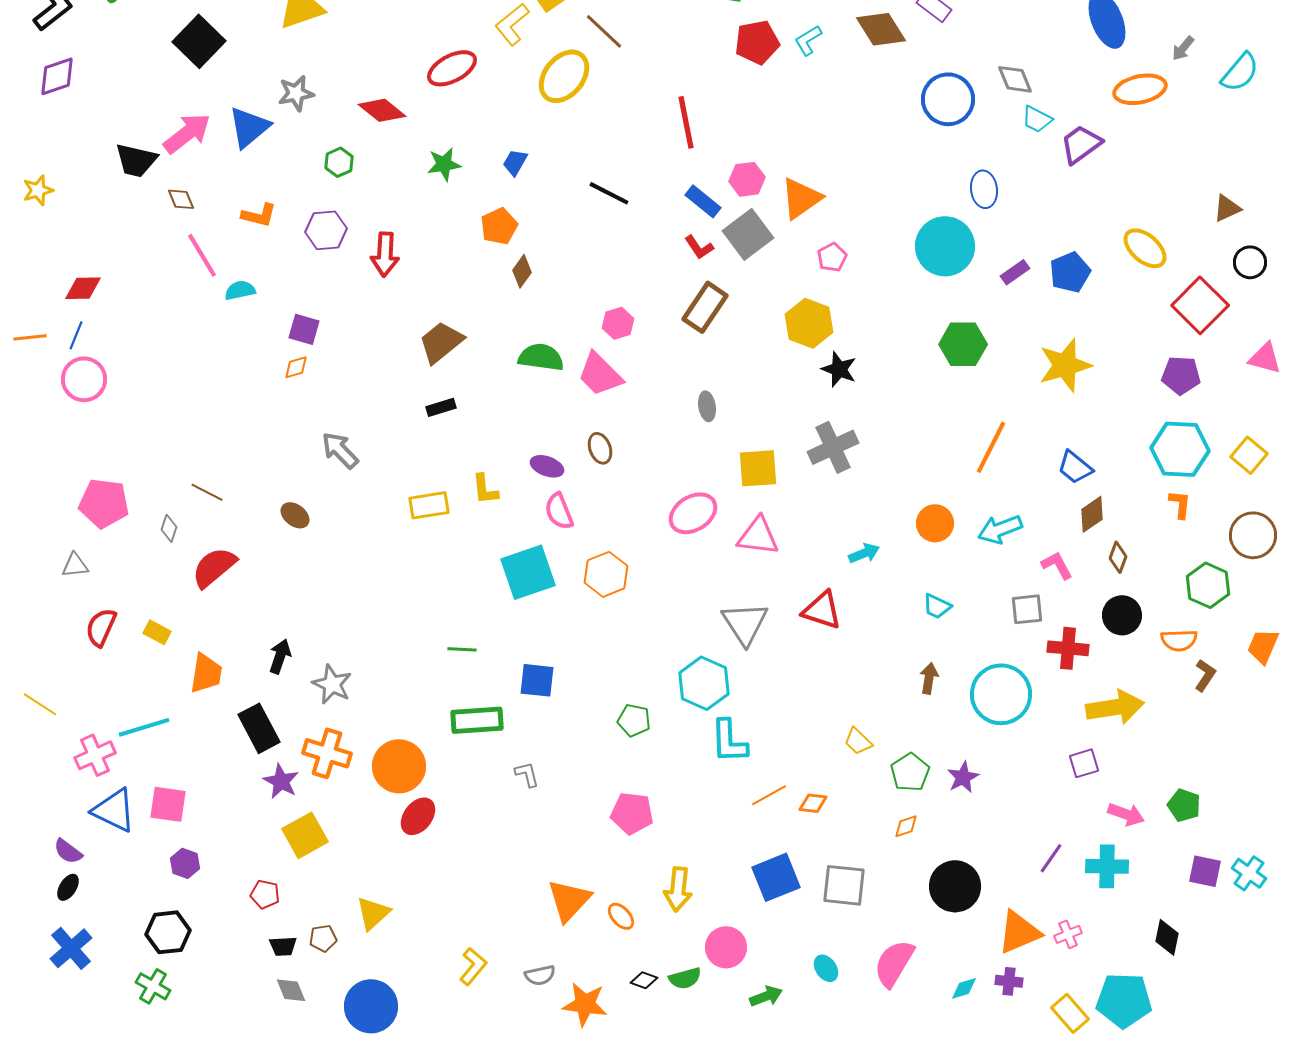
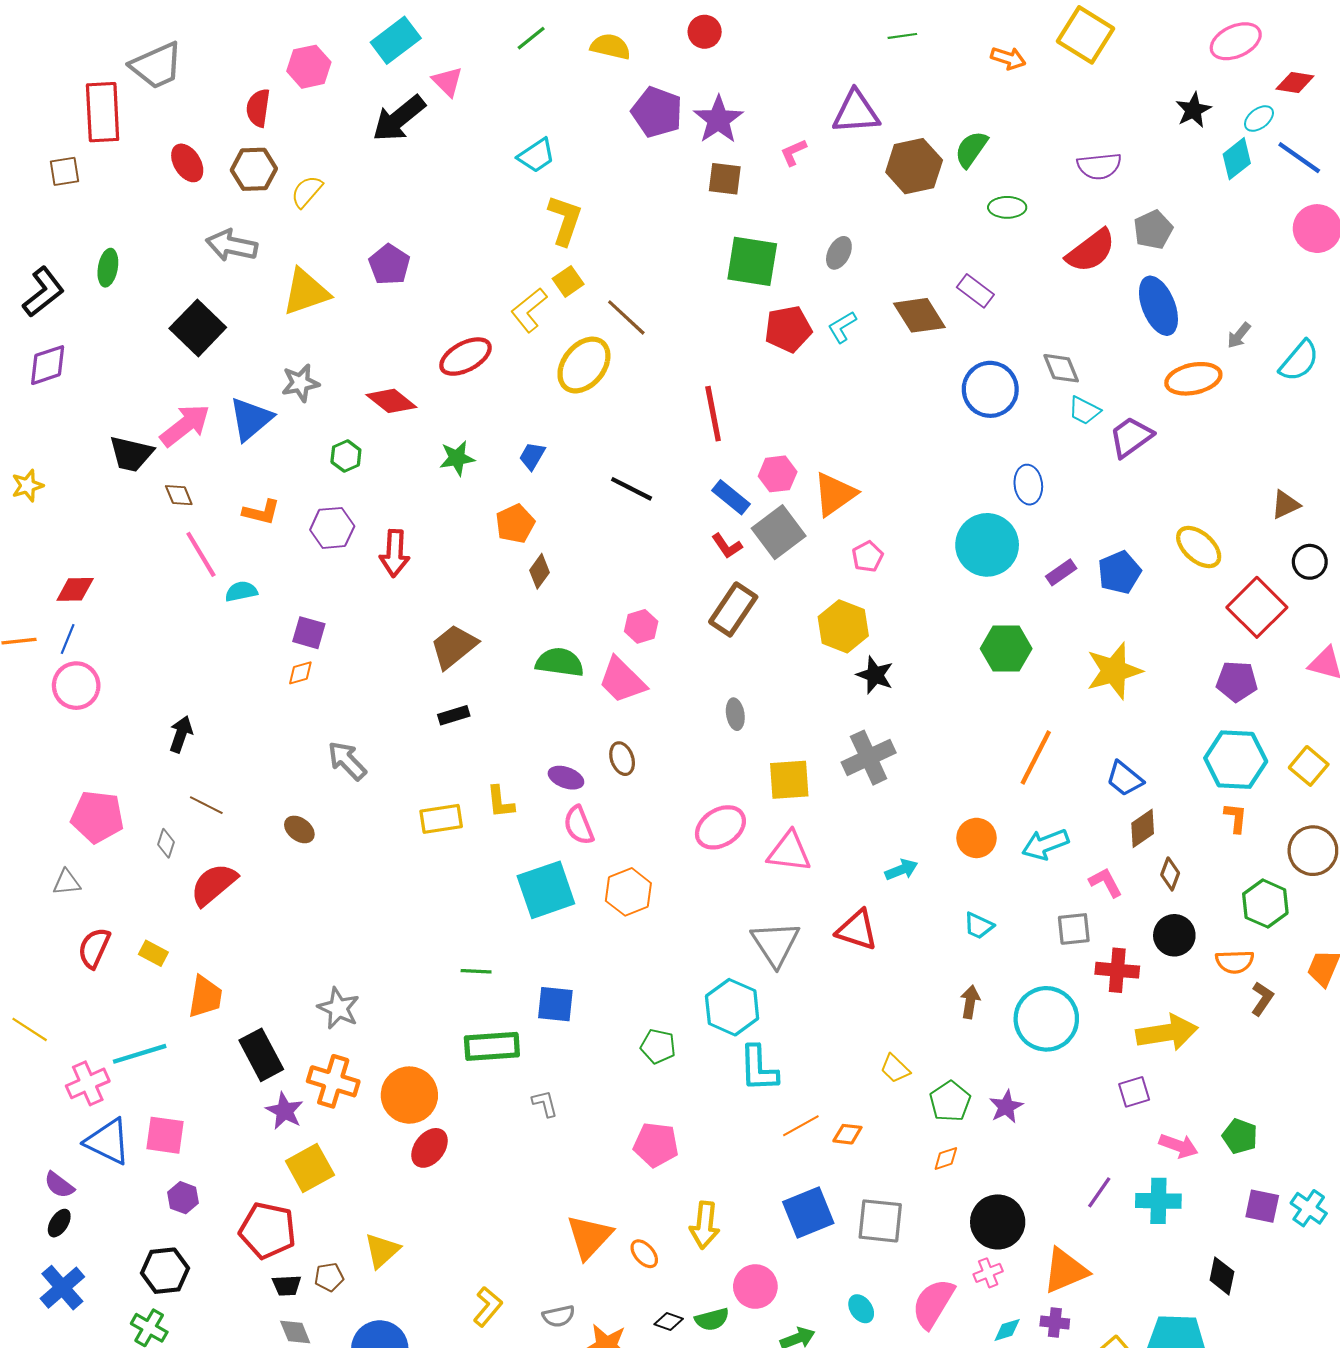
black arrow: (280, 656) -> (181, 734), moved
red pentagon: (265, 894) -> (268, 1230), size x1.8
pink cross: (1068, 934) -> (988, 1273), moved

